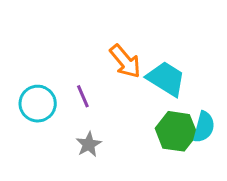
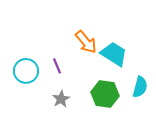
green hexagon: (176, 131) -> (105, 94), moved

